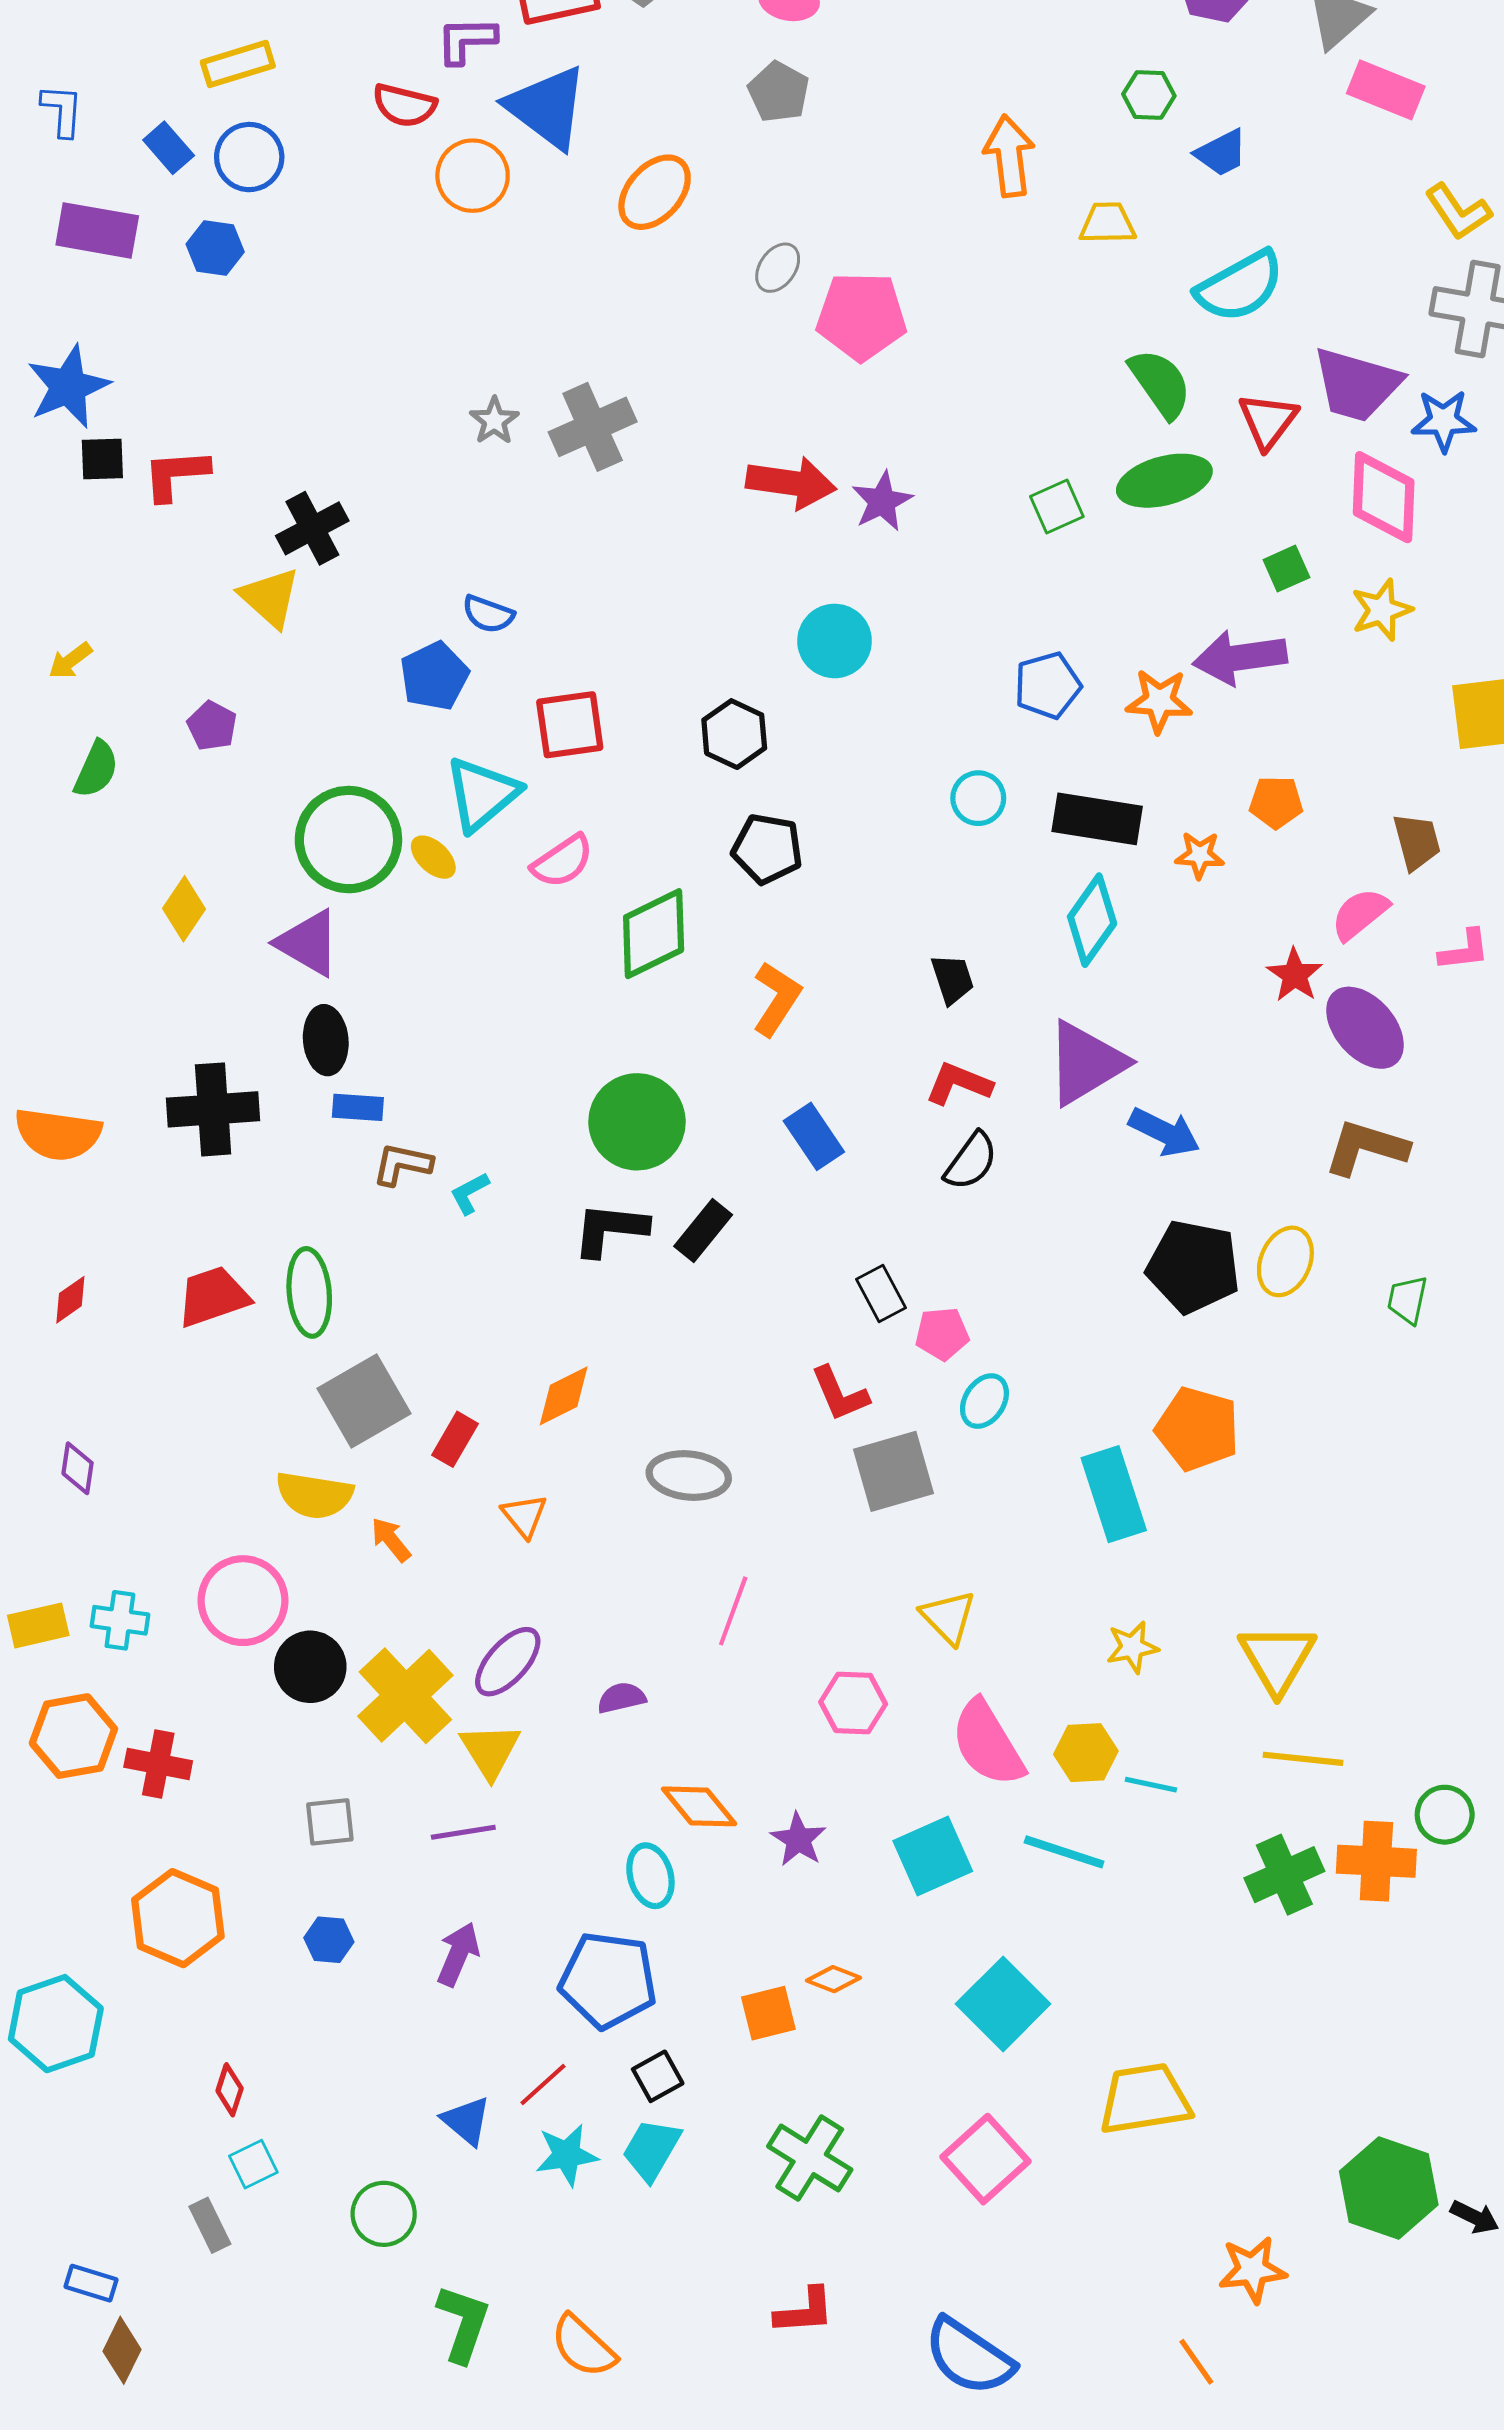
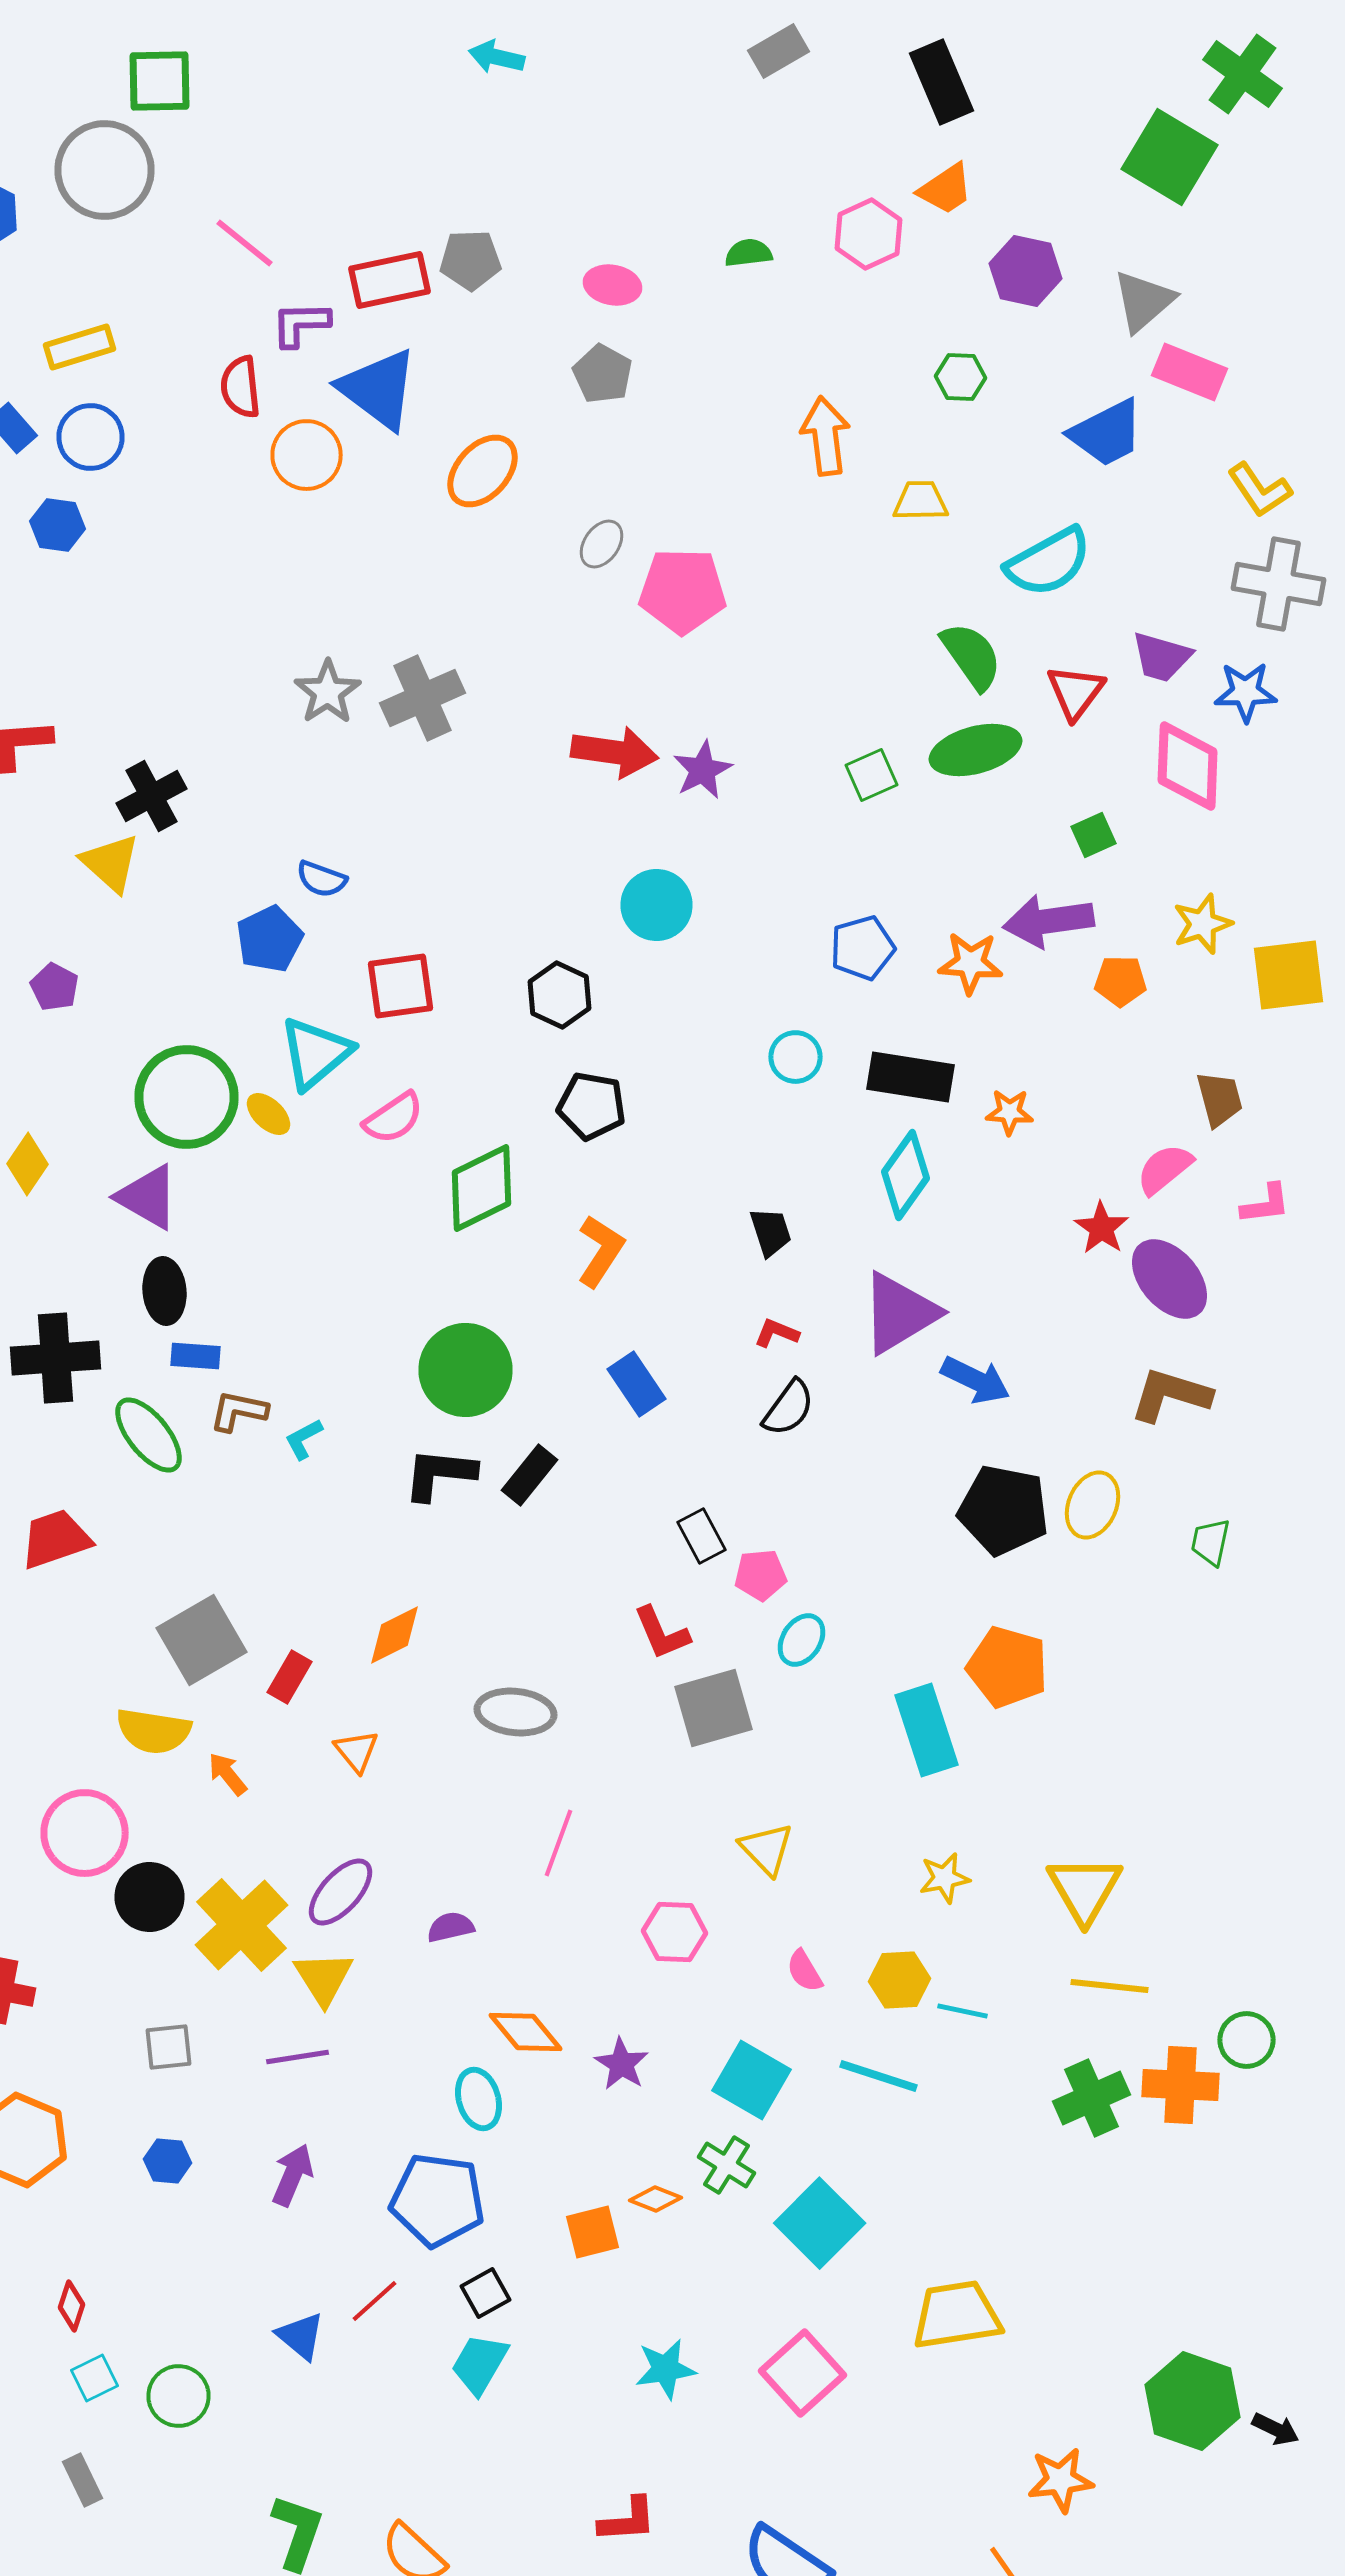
red semicircle: (404, 105) -> (240, 387), turned 70
blue trapezoid: (1221, 153) -> (1106, 433), moved, size x1.5
purple trapezoid: (1357, 385) -> (1162, 657), size x0.7
gray star: (494, 421) -> (328, 692), size x1.4
yellow star: (1382, 610) -> (1202, 924), moved
orange pentagon: (1276, 802) -> (1120, 981), moved
red L-shape: (959, 1084) -> (776, 1333), size x0.7
green ellipse: (309, 1292) -> (148, 1435), moved, turned -34
pink semicircle: (988, 1743) -> (804, 1971), size x0.5
cyan square: (933, 1856) -> (752, 2080), turned -36
cyan star: (567, 2155) -> (666, 2369), moved
green cross: (810, 2158) -> (726, 2165), moved, size x0.7
green circle: (384, 2214) -> (178, 2396), moved
gray rectangle: (210, 2225) -> (82, 2480), moved

